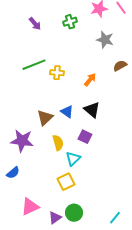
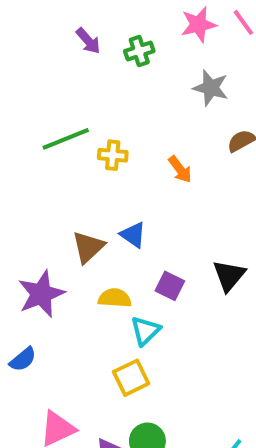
purple arrow: (35, 24) -> (88, 41), moved
orange arrow: (90, 80) -> (180, 169), turned 104
black triangle: (92, 110) -> (229, 276), moved, turned 30
purple star: (22, 141) -> (41, 294), turned -30
yellow semicircle: (58, 143) -> (115, 298), turned -70

